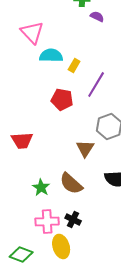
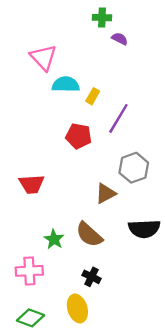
brown triangle: (85, 148) -> (106, 194), turned 30
pink cross: (47, 221) -> (29, 271), moved

